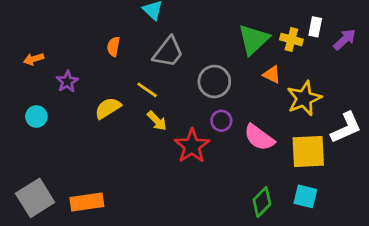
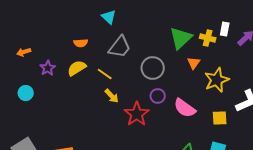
orange semicircle: (113, 46) -> (81, 43), turned -104
orange triangle: (272, 75) -> (194, 63), turned 40
yellow semicircle: (108, 108) -> (77, 68), moved
yellow square: (308, 152) -> (220, 118), size x0.6

